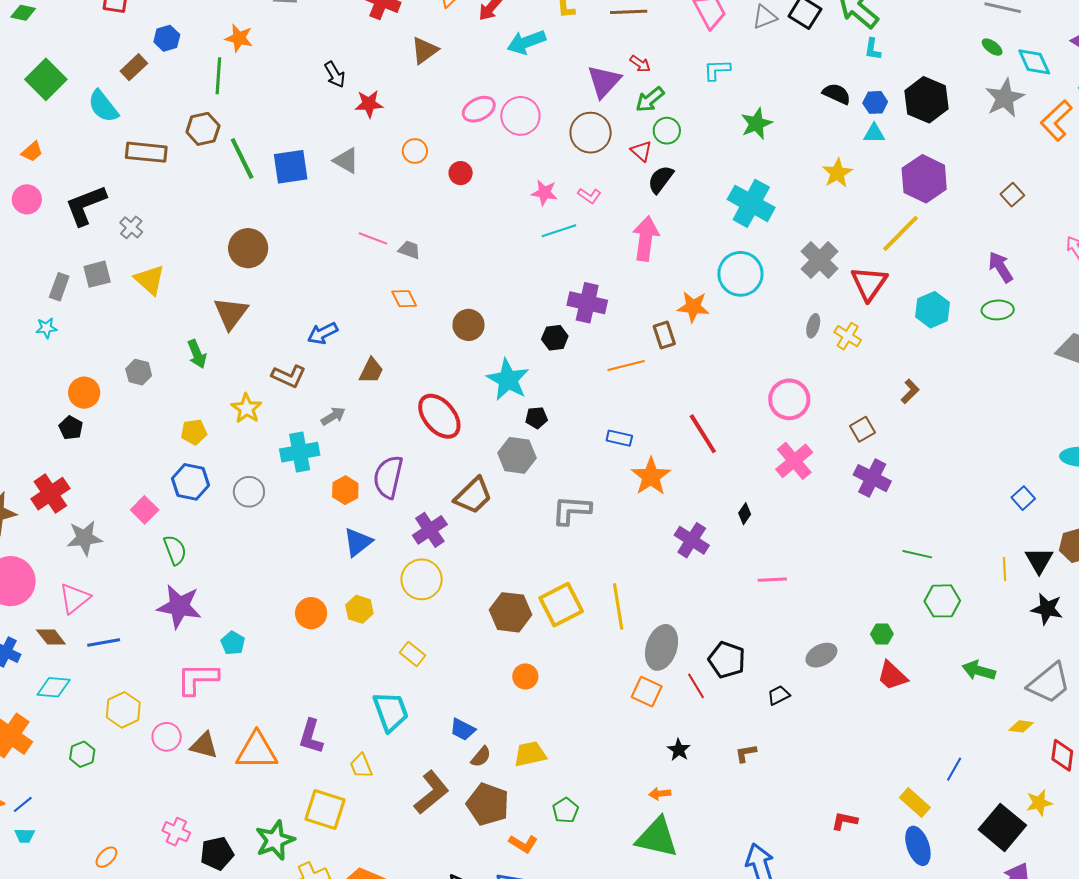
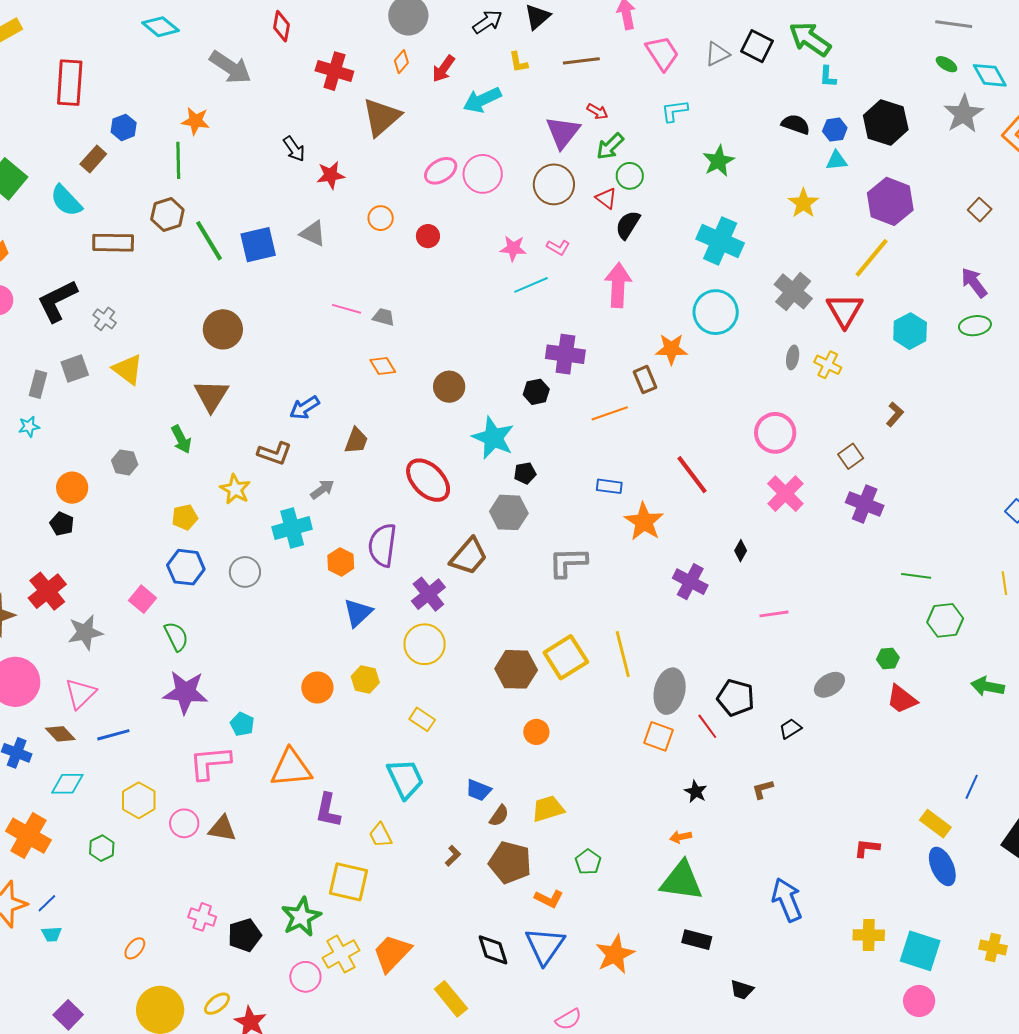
brown triangle: (425, 50) -> (381, 117), size x1.4
orange triangle: (257, 751) -> (291, 768), moved
brown L-shape: (431, 793) -> (453, 856), size x0.5

